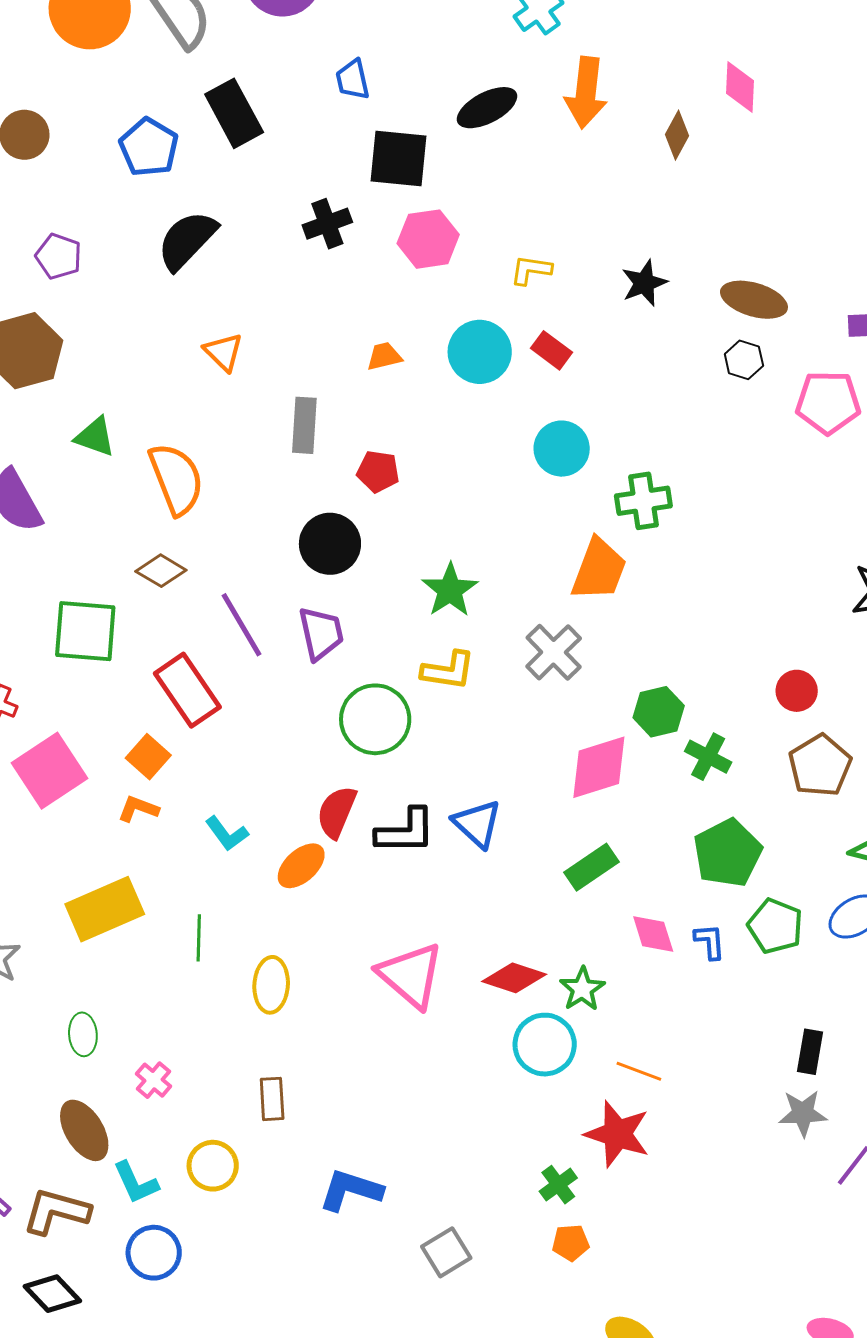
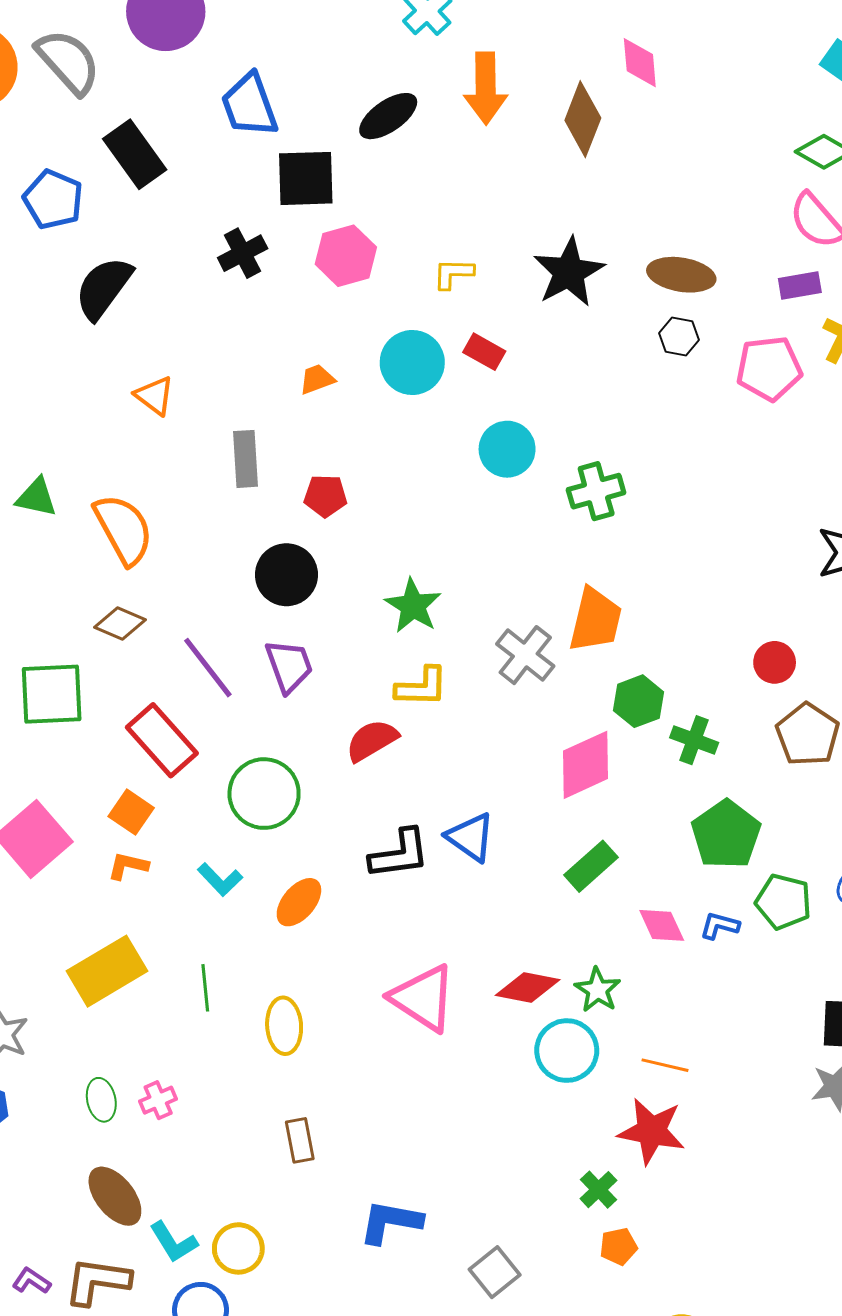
blue trapezoid: (353, 80) -> (249, 105), size x1.6
brown diamond: (677, 135) -> (583, 119), size x1.5
black star: (644, 283) -> (569, 272), size x1.5
orange trapezoid: (599, 570) -> (595, 620), moved
green circle: (375, 719) -> (264, 794), moved
red semicircle: (337, 812) -> (372, 740), moved, turned 44
blue L-shape: (710, 941) -> (719, 926), turned -63
pink cross: (153, 1080) -> (158, 1100), moved, turned 33
yellow circle: (213, 1166) -> (238, 1248), moved

